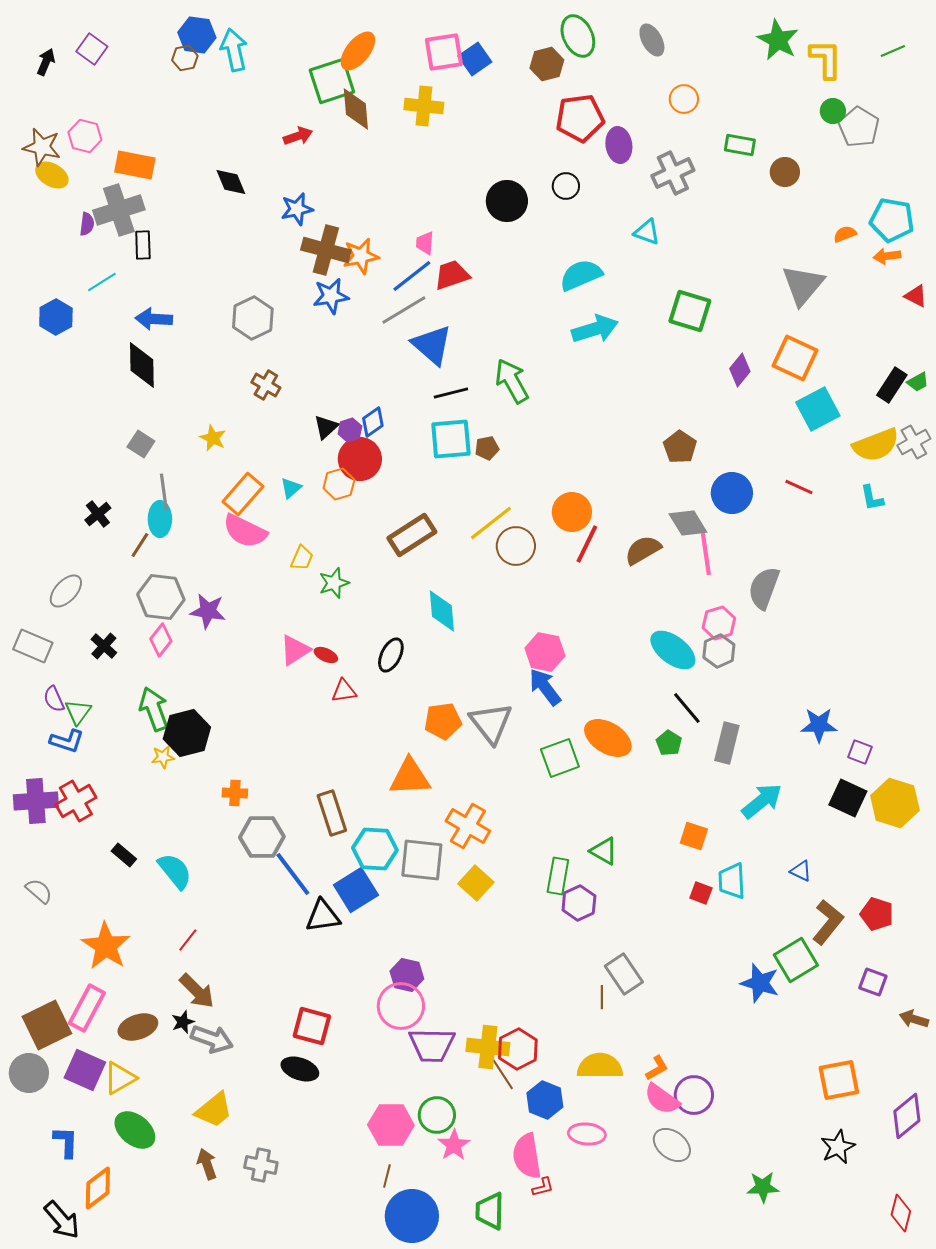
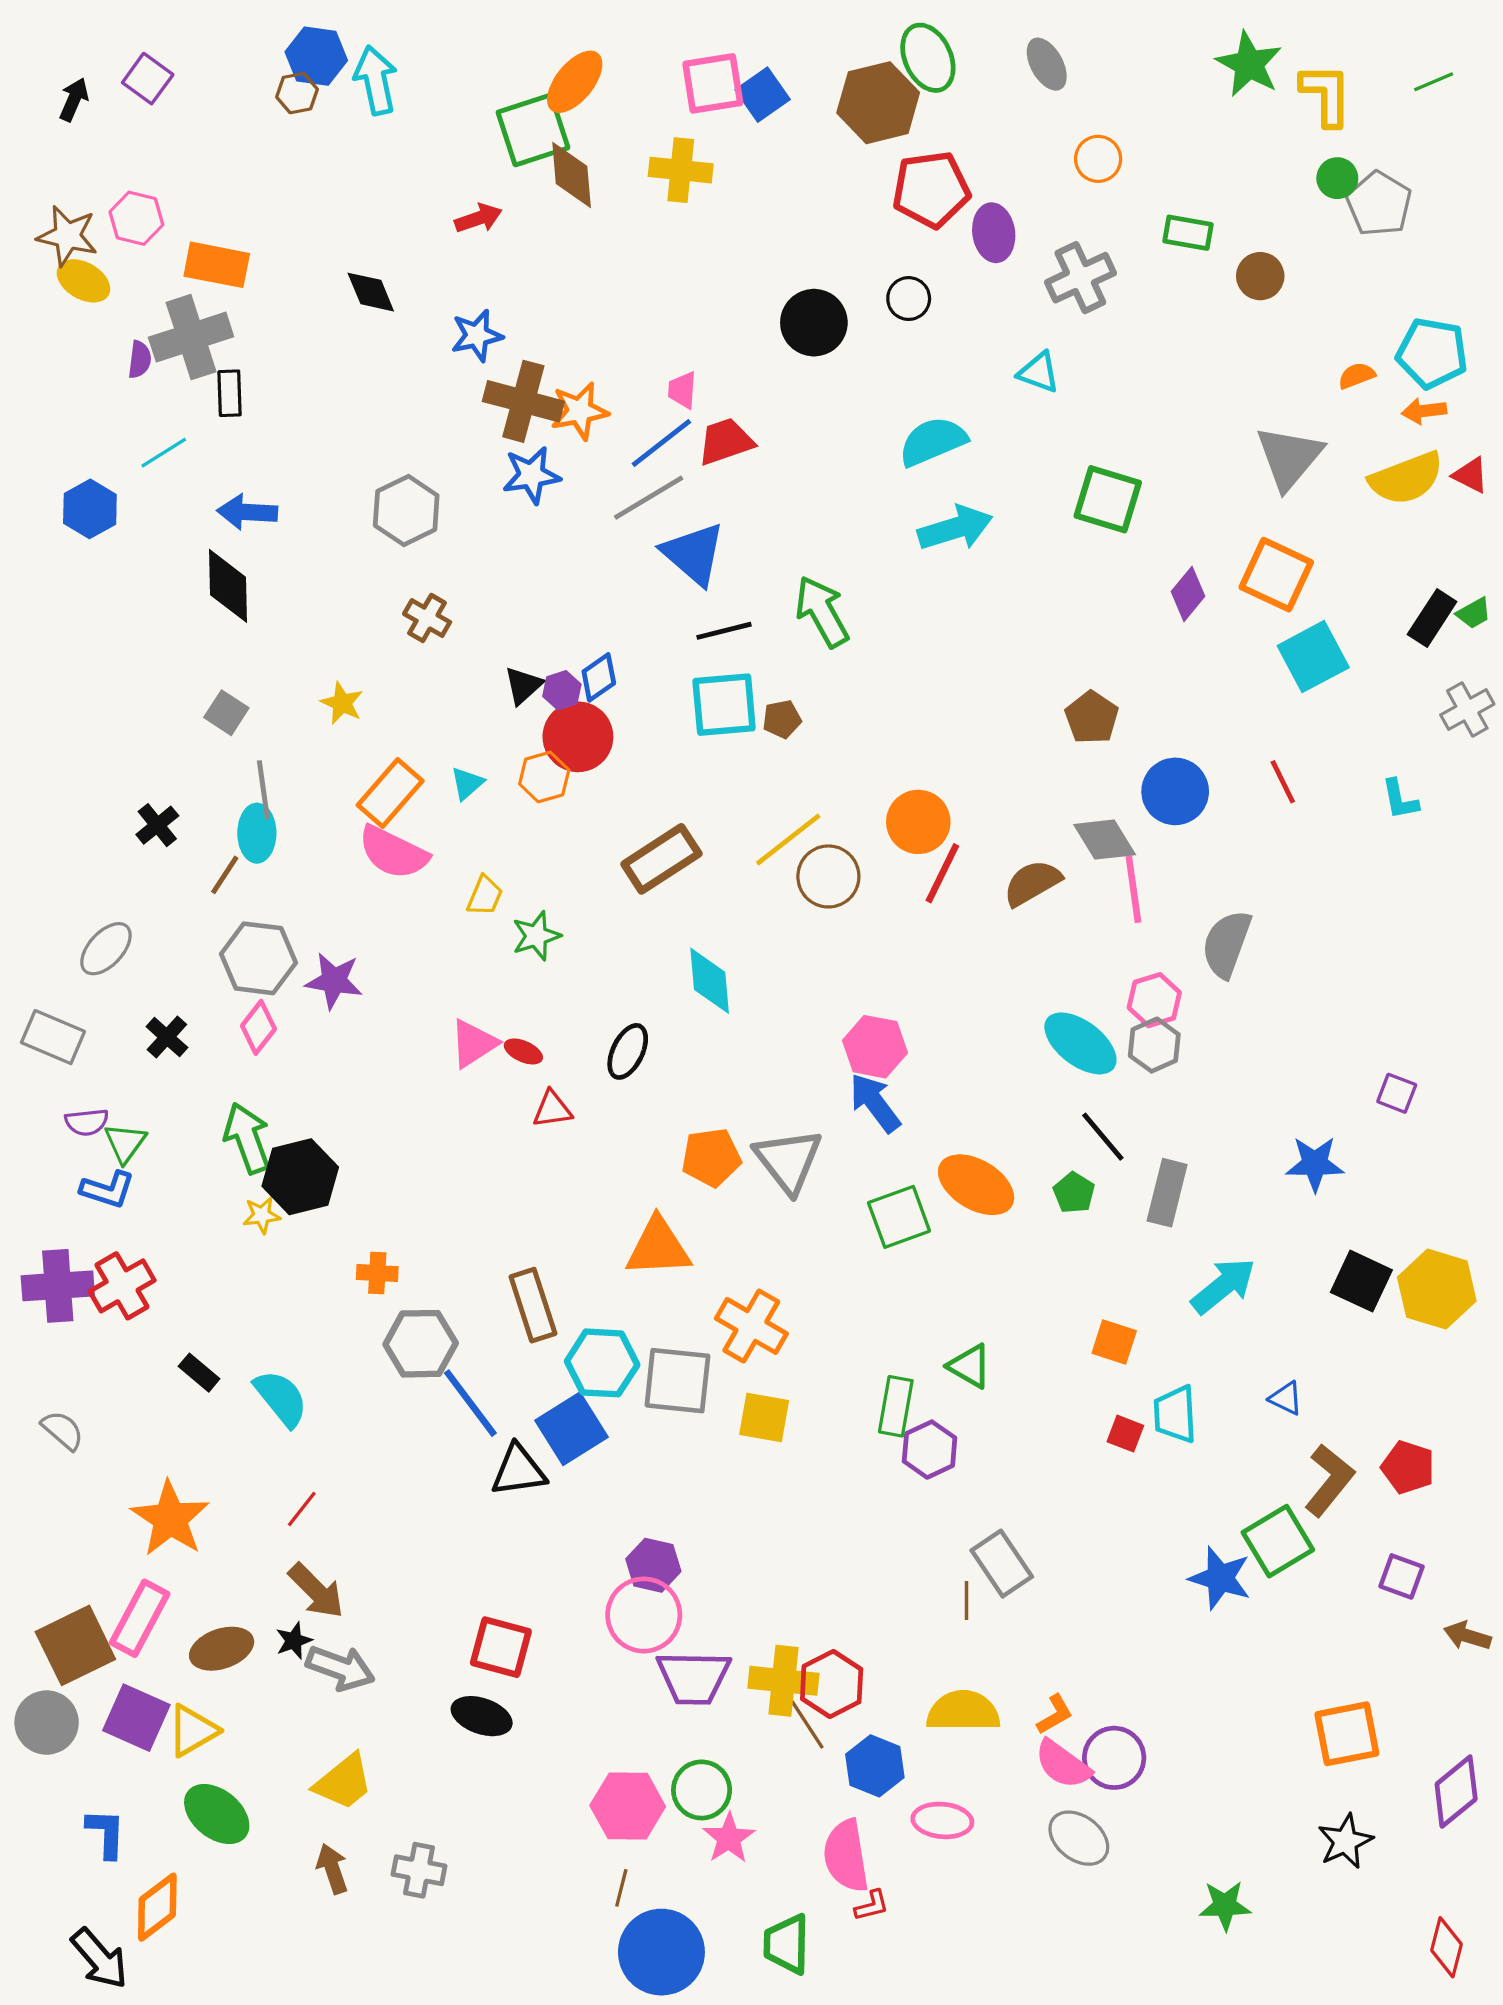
brown hexagon: (547, 64) -> (878, 103), size x1.5
yellow semicircle: (876, 445) -> (1406, 478), moved
red line: (799, 487) -> (1283, 782), turned 40
purple semicircle: (54, 699) -> (87, 1122), turned -72
purple square: (860, 752) -> (1397, 1093), moved
yellow square: (476, 883) -> (764, 1417), turned -32

